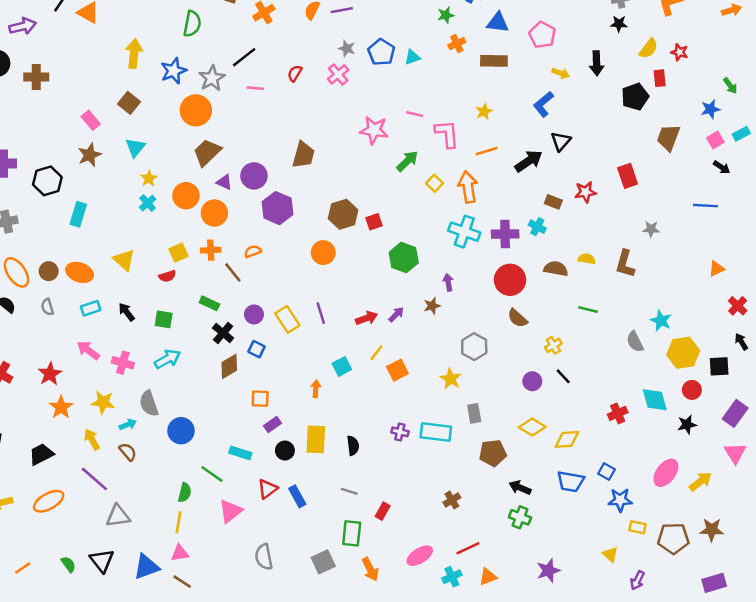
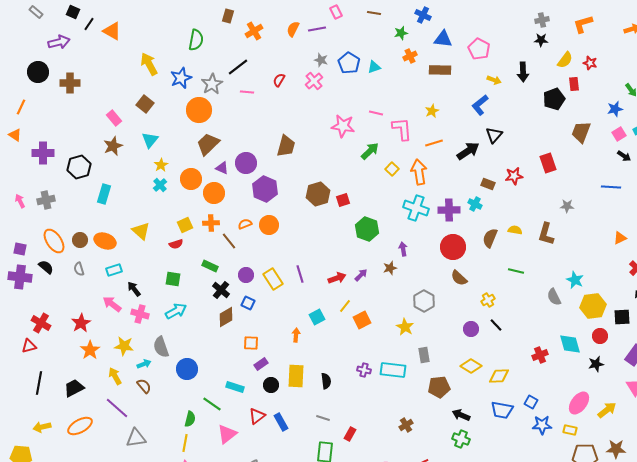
yellow arrow: (134, 53) -> (149, 64), turned -35
orange circle: (323, 253) -> (269, 225), moved
brown semicircle: (556, 269) -> (490, 238), turned -78
black arrow: (127, 312) -> (134, 289), moved
yellow rectangle: (637, 527) -> (570, 430), moved

